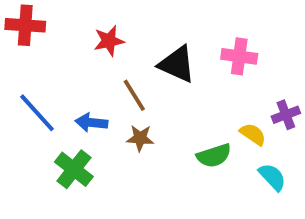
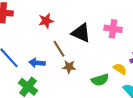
brown star: (140, 138) -> (69, 67), moved

